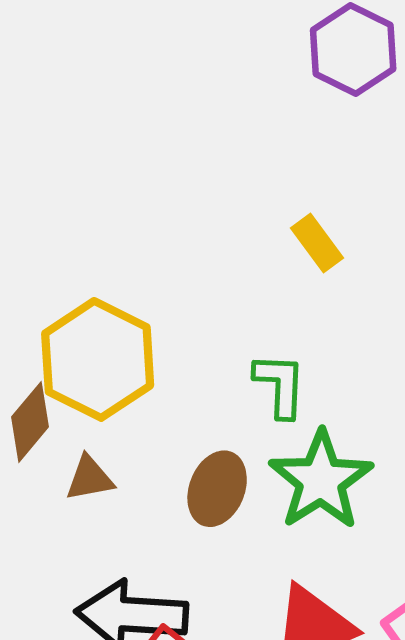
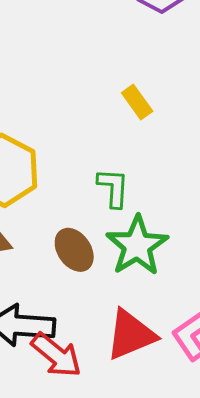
brown ellipse: (217, 489) -> (74, 250), turned -57

